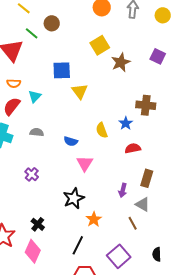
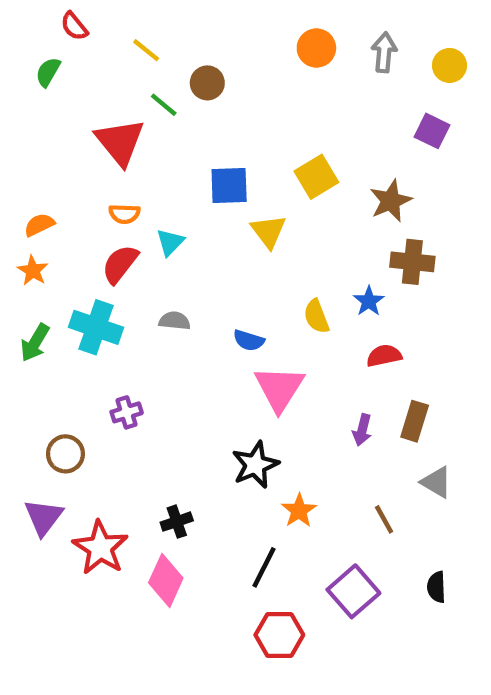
yellow square: (100, 45) -> (316, 177), moved
purple square: (158, 56) -> (432, 131), moved
brown star: (121, 62) -> (391, 201), moved
pink triangle: (85, 163) -> (279, 388), size x1.4
purple cross: (32, 174) -> (127, 412), moved, turned 32
purple arrow: (123, 190) -> (362, 430), moved
gray triangle: (143, 204) -> (436, 482), moved
black cross: (38, 224) -> (177, 522), turned 32

